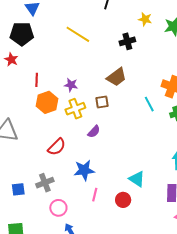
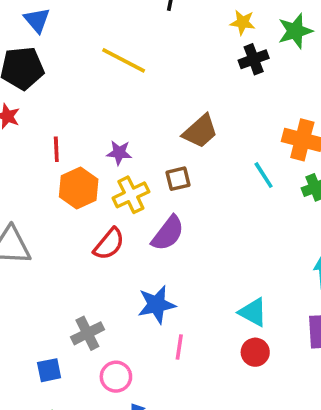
black cross: (127, 41) -> (254, 59), moved
purple semicircle: (94, 132) -> (168, 233), size x1.5
red semicircle: (57, 147) -> (109, 244), moved
blue square: (18, 189) -> (49, 370), moved
red circle: (123, 200) -> (255, 352), moved

